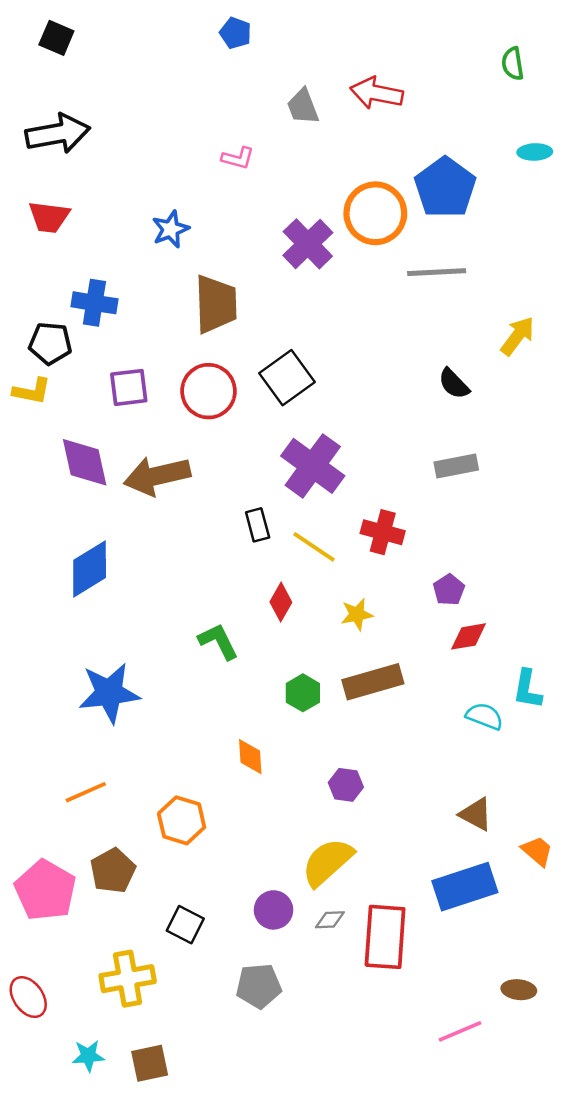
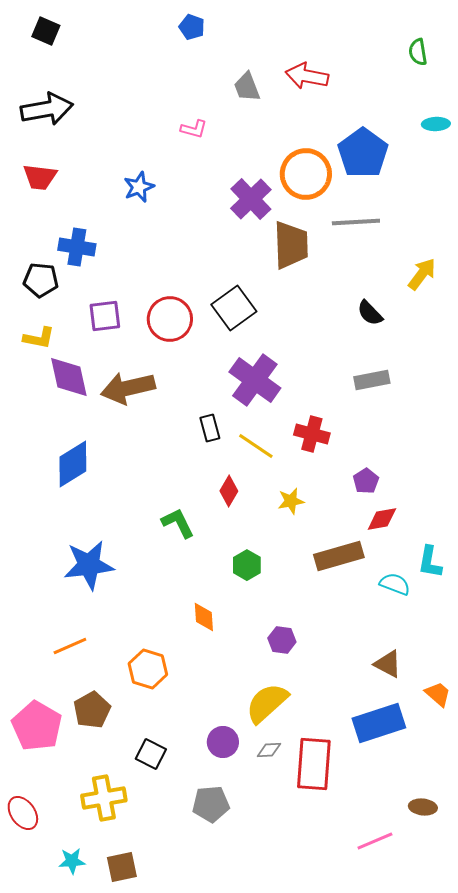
brown trapezoid: (216, 304) -> (291, 245), moved
yellow L-shape: (32, 391) -> (39, 338), moved
brown rectangle: (373, 682) -> (339, 556), moved

